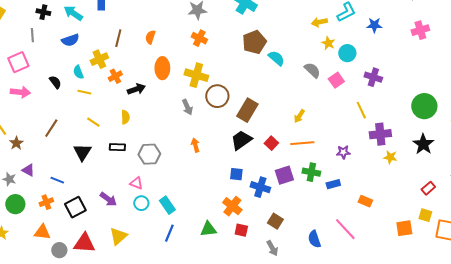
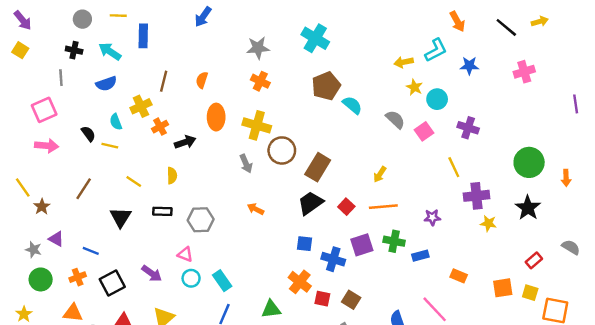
yellow line: (84, 92) -> (110, 146), moved
orange arrow: (195, 145) -> (256, 209), turned -48
orange square: (404, 228) -> (503, 288), moved
red square: (241, 230) -> (322, 299), moved

